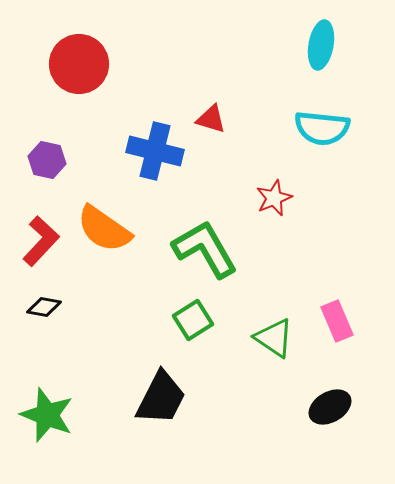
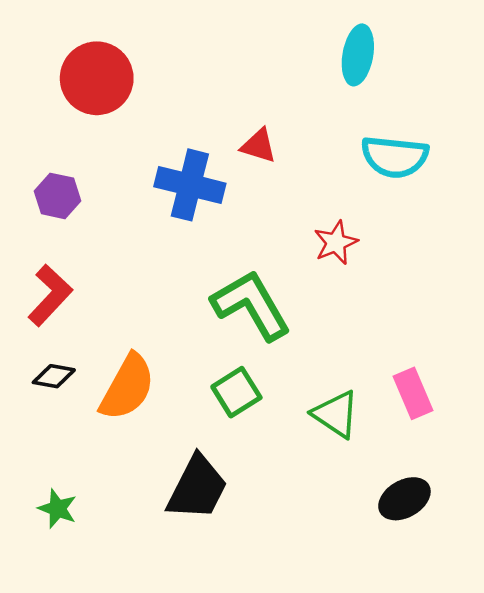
cyan ellipse: (321, 45) -> (358, 55), moved
orange semicircle: (104, 229) -> (127, 387), moved, turned -96
green star: (47, 415) -> (57, 509), size x0.6

